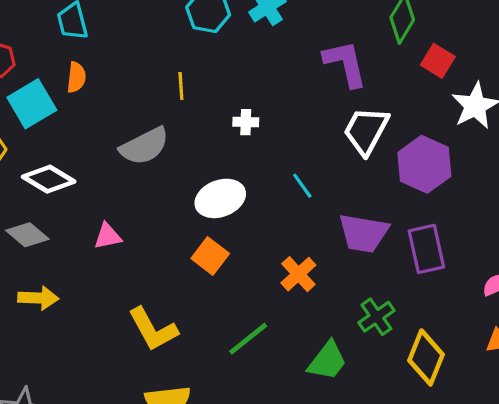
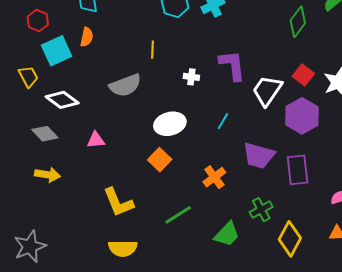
red square: (438, 61) -> (303, 75), moved
purple L-shape: (345, 64) -> (232, 65), moved
cyan line: (302, 186) -> (223, 121), turned 60

